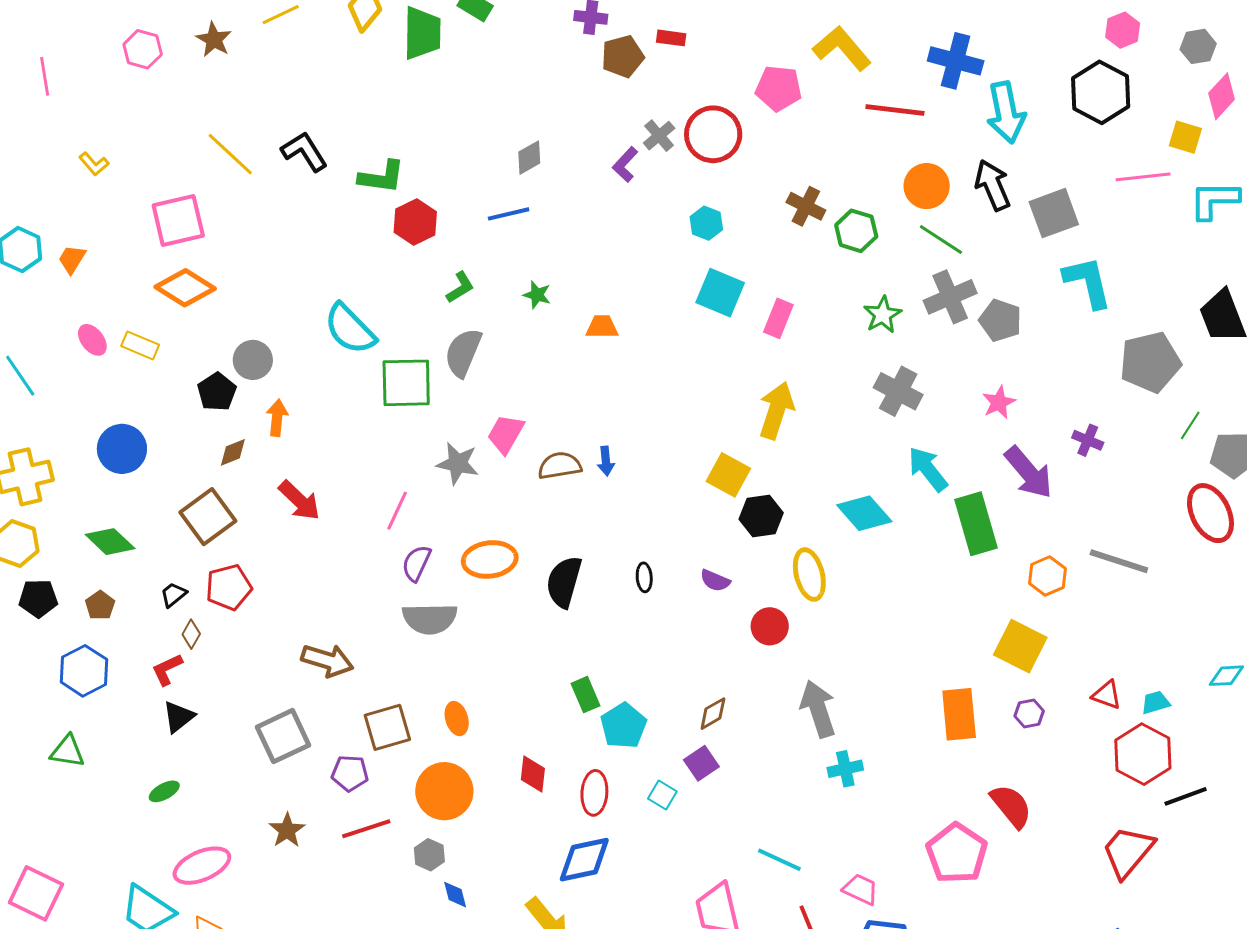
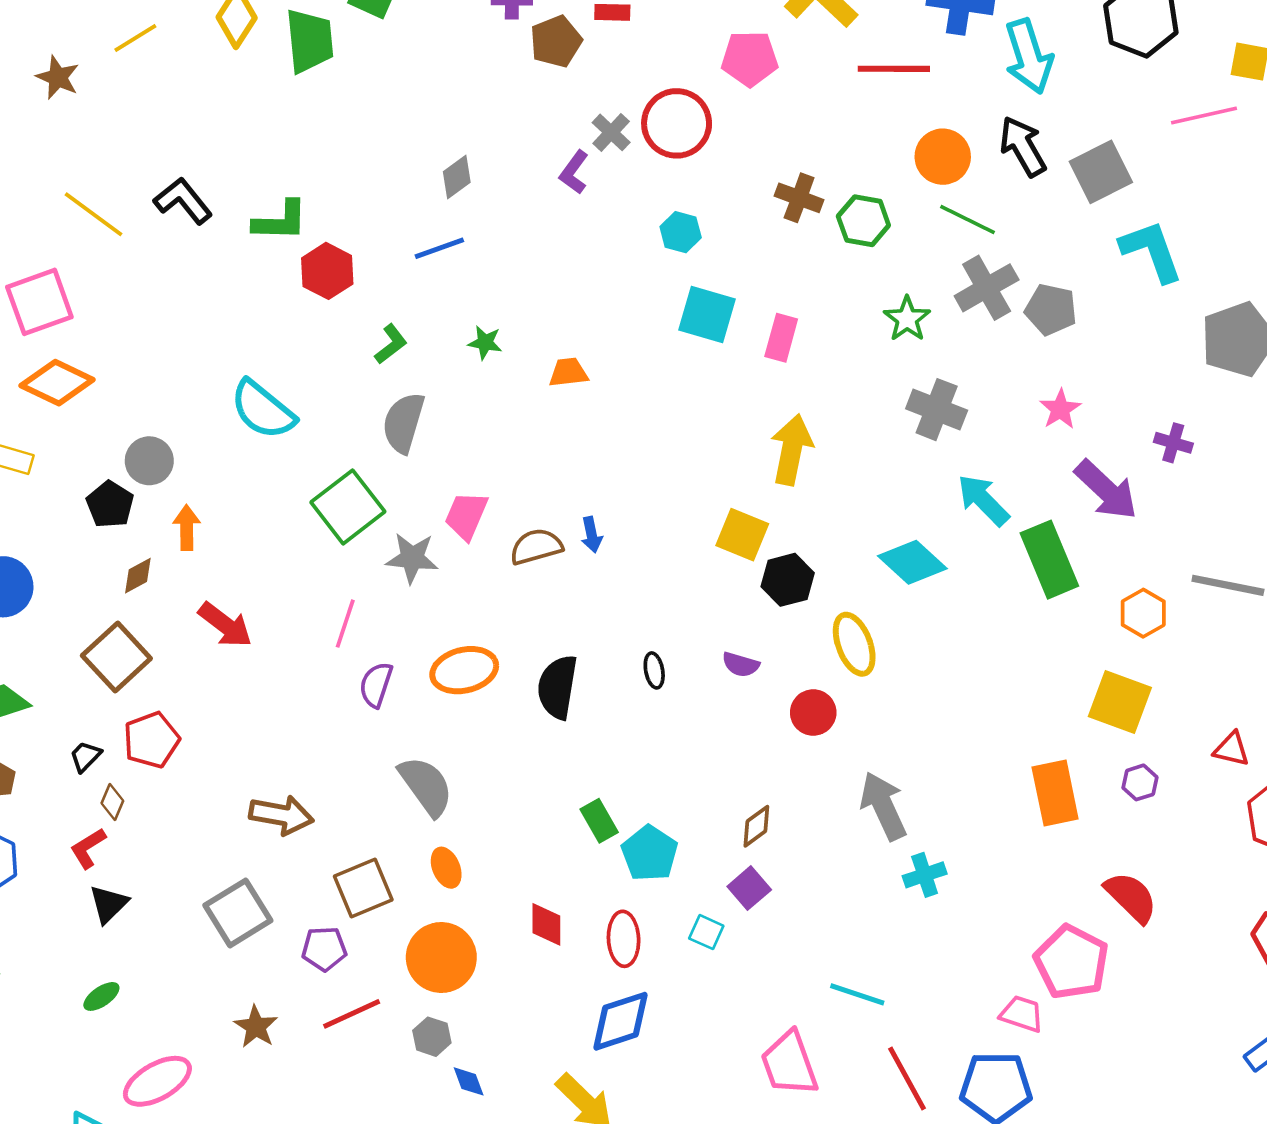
green square: (406, 383) -> (348, 507), moved, turned -30
gray semicircle: (430, 619) -> (426, 786), moved, turned -118
pink trapezoid: (860, 889) -> (1022, 1014), moved

